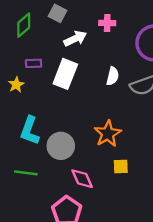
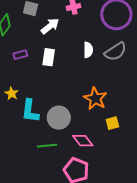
white rectangle: (65, 74) -> (49, 57), size x0.7
yellow star: (16, 85) -> (12, 93), moved
green line: (26, 173) -> (47, 146), moved

